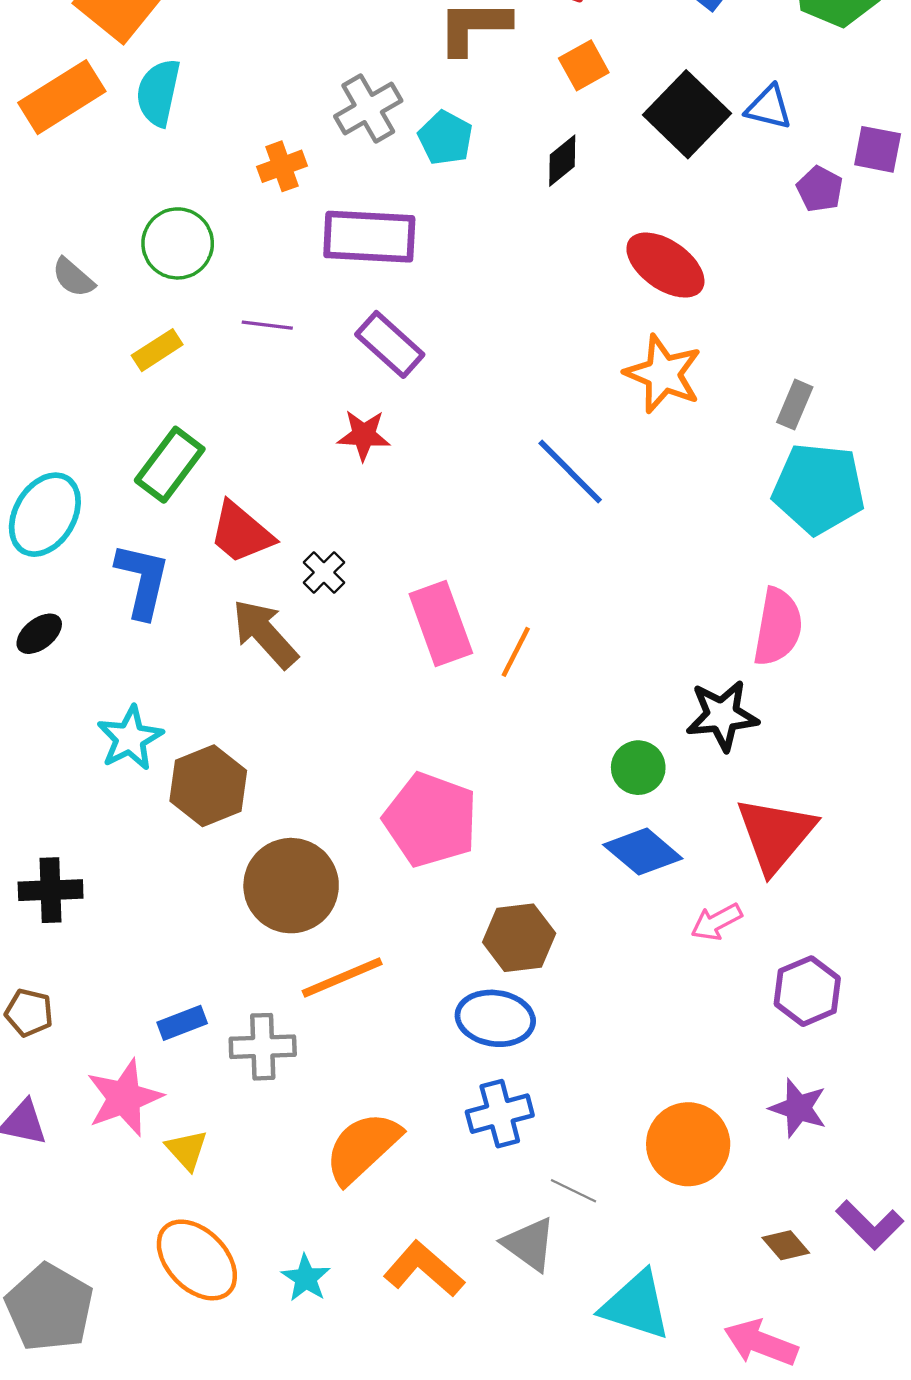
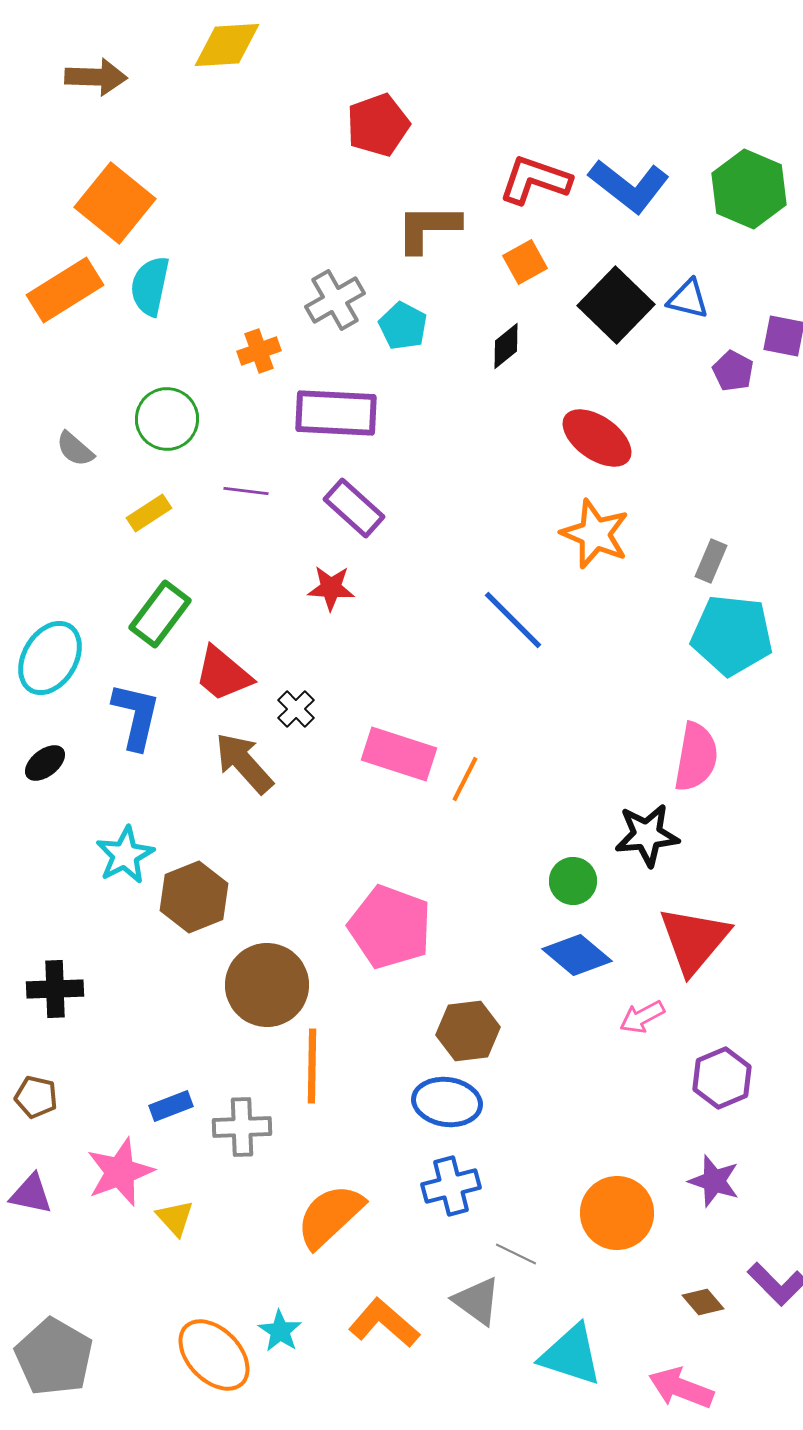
pink rectangle: (441, 624) -> (399, 754), turned -52
orange line: (342, 977) -> (312, 1066), turned -66
orange ellipse: (197, 1260) -> (214, 1355), moved

